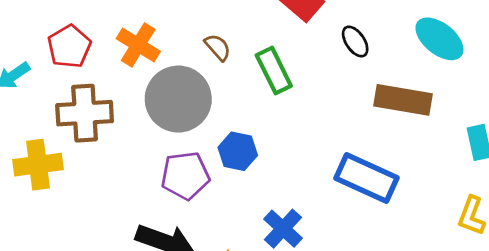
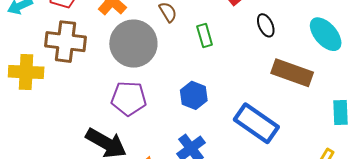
green rectangle: (274, 70) -> (205, 36), size x0.7
blue hexagon: (238, 151) -> (194, 95), moved

